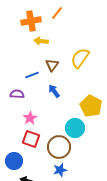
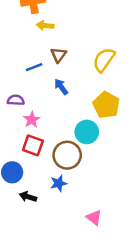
yellow semicircle: (80, 58) -> (104, 60), moved
purple semicircle: (17, 94) -> (16, 100), moved
blue star: (60, 170) -> (59, 183), moved

